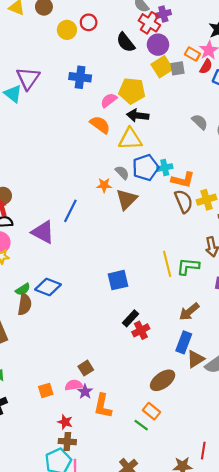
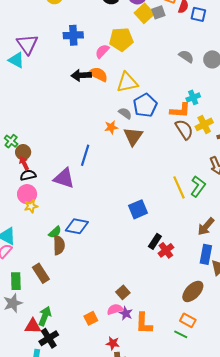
black arrow: (138, 116) -> (81, 75), moved
cyan cross: (165, 168) -> (193, 97), moved
green L-shape: (188, 266) -> (198, 186), turned 130

